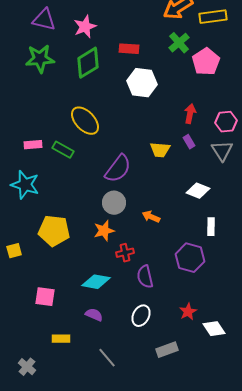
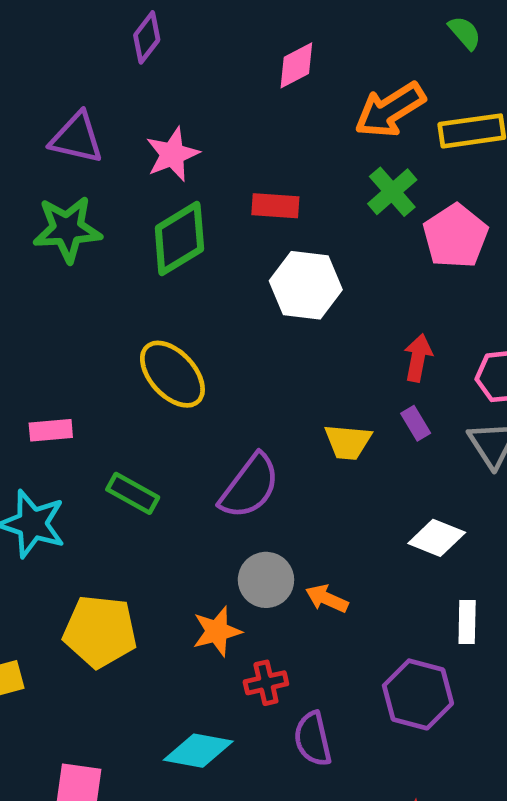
green rectangle: (63, 150) -> (133, 493), moved
gray circle: (114, 203) -> (266, 580), moved

